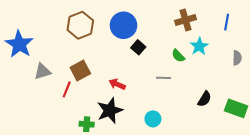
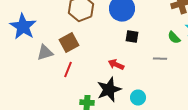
black square: (138, 47) -> (132, 37), moved, turned -32
brown square: (80, 70) -> (69, 43), moved
cyan circle: (153, 119) -> (138, 98), moved

